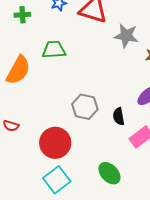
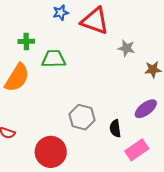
green cross: (22, 15) -> (26, 41), moved
gray star: (126, 36) -> (126, 48), size x0.7

